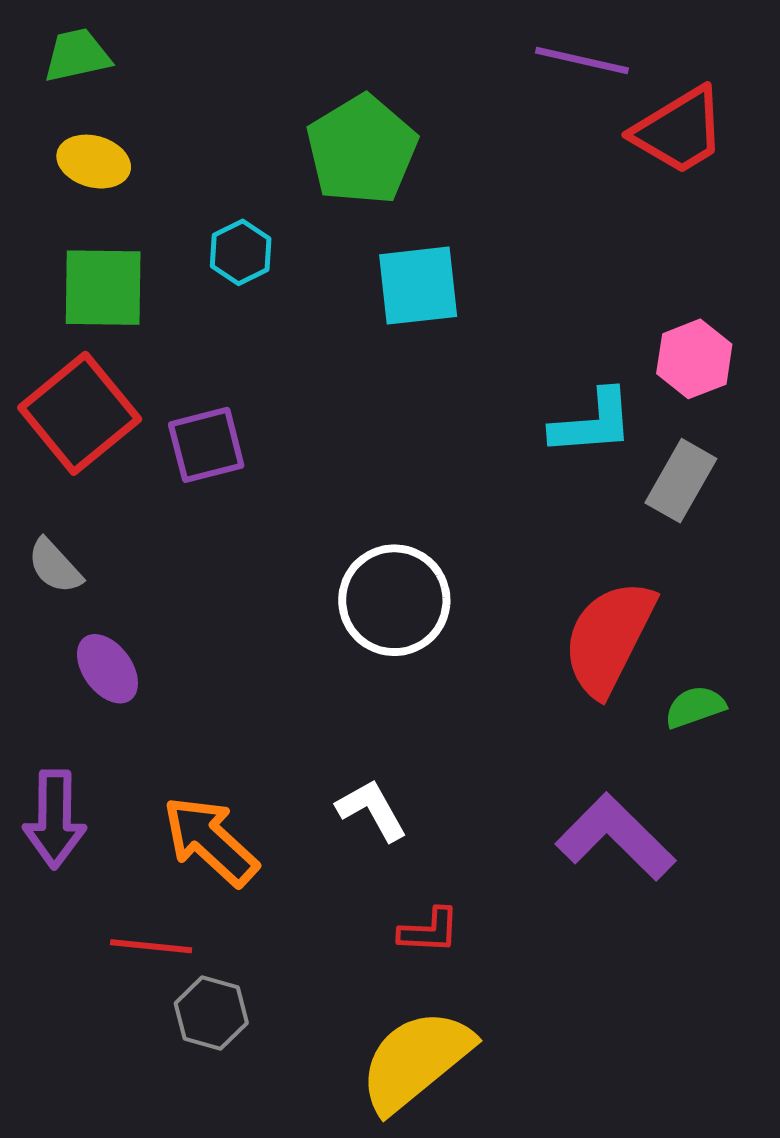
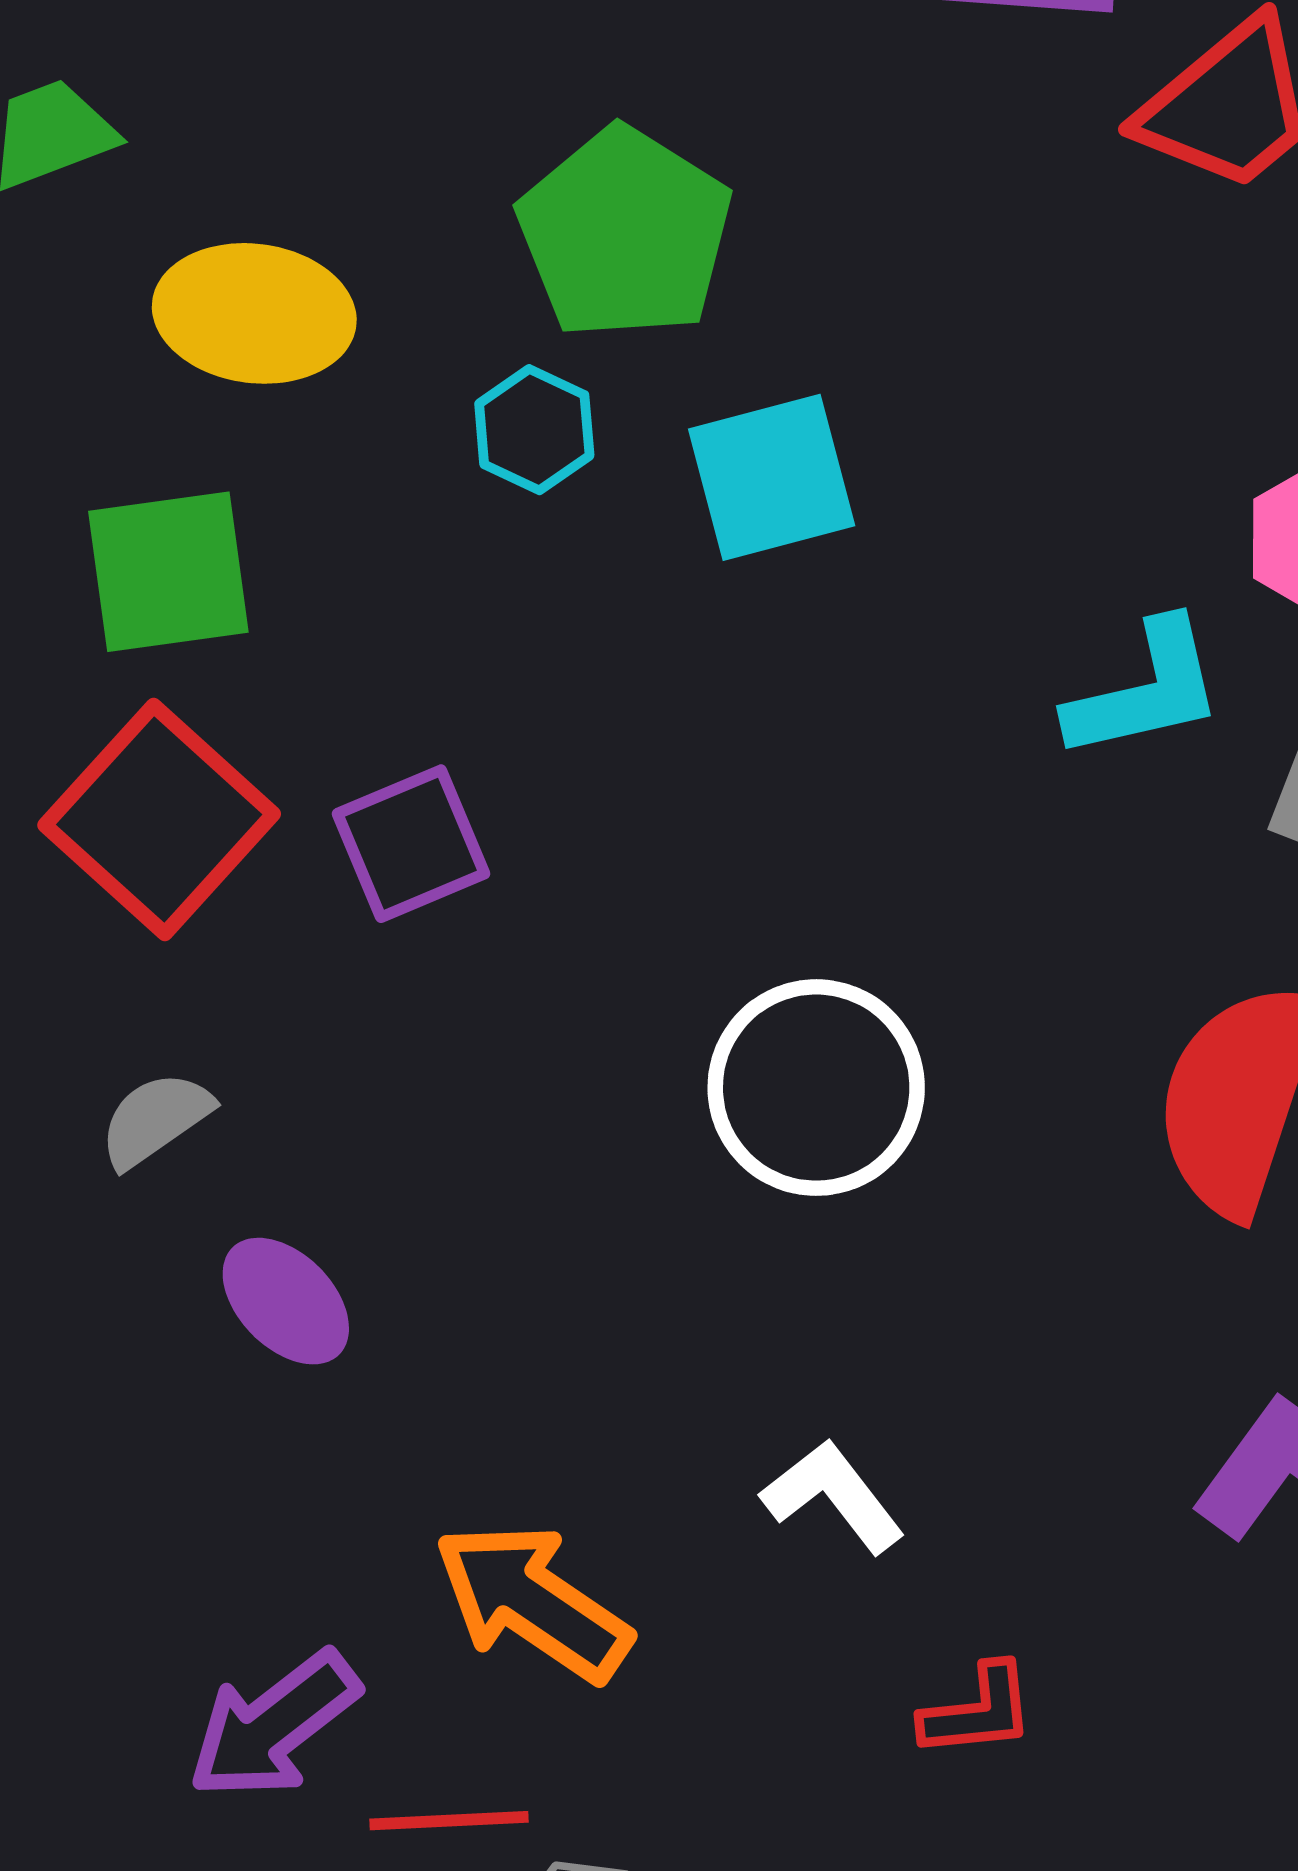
yellow ellipse: (94, 162) -> (254, 313), moved, size x1.4
cyan hexagon: (241, 252) -> (534, 430), moved
gray semicircle: (55, 566) -> (155, 1119), turned 106
purple arrow: (55, 819) -> (274, 1725), moved, turned 60

